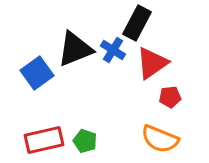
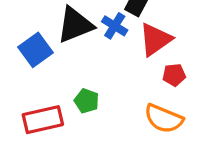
green pentagon: (85, 141) -> (87, 101), moved

